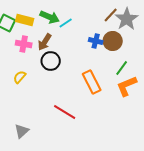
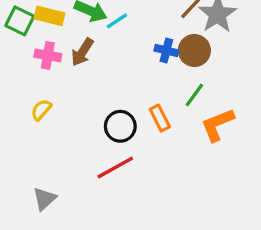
black circle: (51, 61) -> (120, 126), moved
green line: (122, 68) -> (194, 95), moved
orange rectangle: (92, 82) -> (160, 118), size x0.7
red line: (65, 112) -> (115, 167), turned -60

